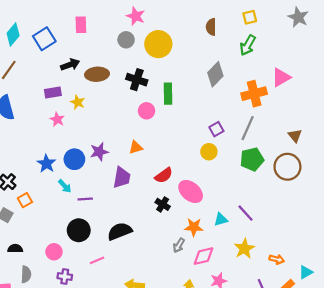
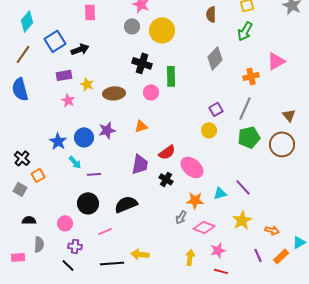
blue square: (44, 39) -> (55, 41), moved
brown ellipse: (97, 74) -> (114, 93), moved
orange cross: (254, 94) -> (251, 76), size x0.7
purple trapezoid: (122, 178) -> (140, 164), moved
pink diamond: (204, 256) -> (204, 227), turned 35

